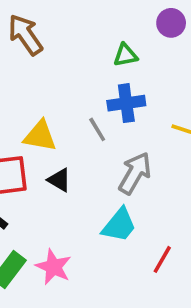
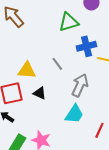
green triangle: (125, 55) -> (69, 22), size x1.5
blue cross: (126, 103) -> (86, 46), moved

